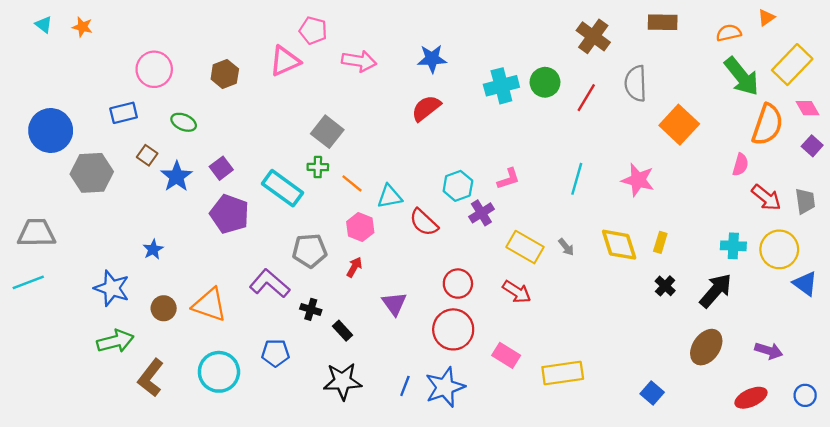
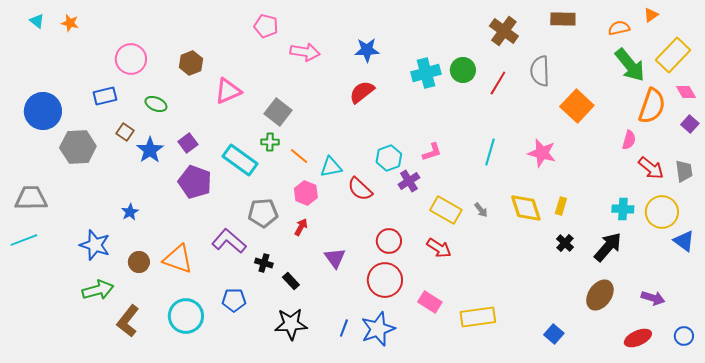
pink triangle: (285, 61) -> (228, 91), moved

